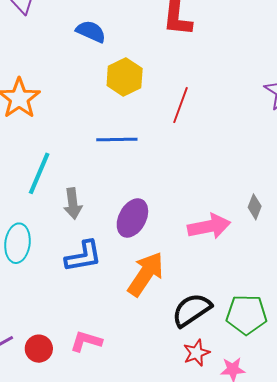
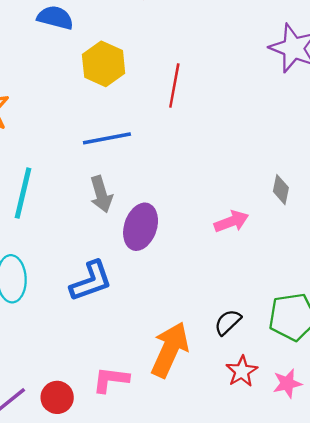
gray arrow: (73, 204) -> (101, 194), moved
pink arrow: (209, 226) -> (231, 221), size x0.7
orange arrow: (146, 274) -> (170, 350), moved
black semicircle: (192, 310) -> (228, 322), size x0.6

